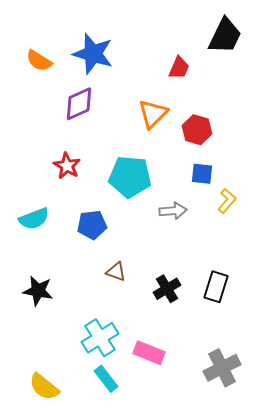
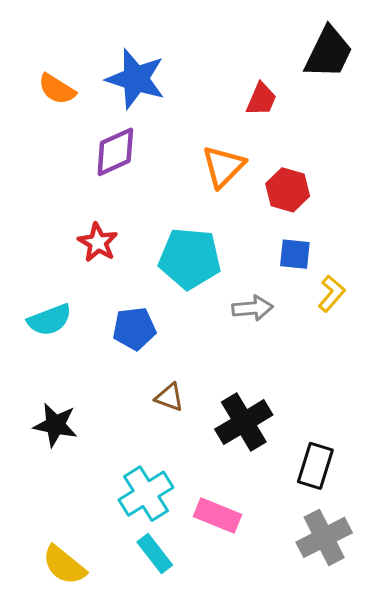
black rectangle: (216, 287) -> (315, 466), moved
black cross: (167, 289) -> (244, 422), size x1.4

